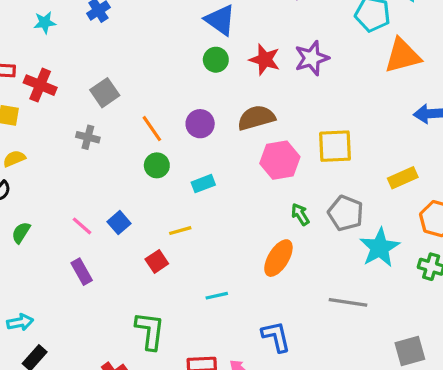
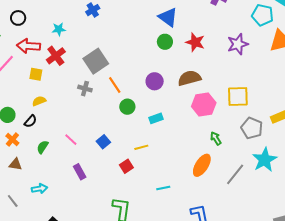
cyan star: (45, 23) -> (59, 29), moved
purple star: (312, 58) -> (238, 44), moved
red cross: (40, 85) -> (56, 56), turned 30
gray square: (105, 93) -> (96, 61), size x1.4
orange line: (152, 129) -> (115, 85), moved
gray pentagon: (346, 213) -> (252, 128), moved
pink line: (82, 226) -> (71, 140), moved
gray line: (348, 302) -> (235, 174), moved, turned -60
cyan arrow: (20, 322) -> (39, 189), moved

